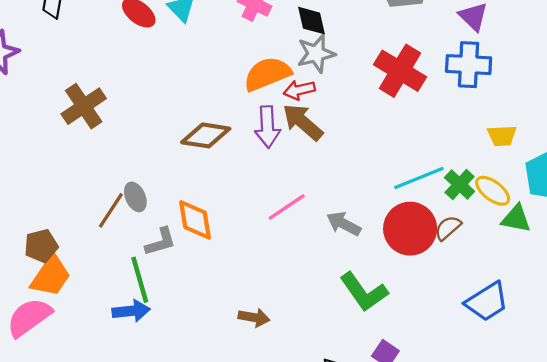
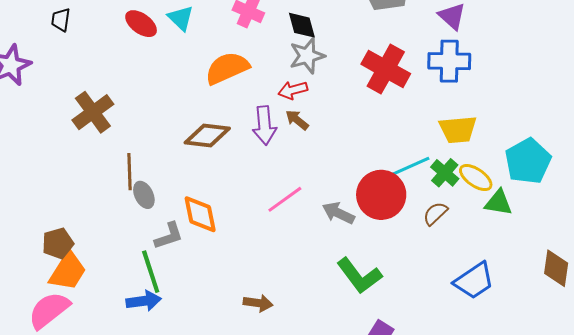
orange semicircle: (267, 74) -> (227, 68), moved
brown arrow: (303, 122) -> (297, 120), size x0.6
yellow trapezoid: (502, 136) -> (458, 130), moved, size x1.4
brown line: (111, 210) -> (130, 172), moved, turned -33
red circle: (410, 229) -> (381, 195), moved

